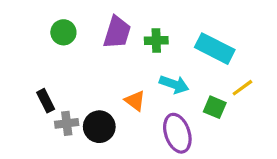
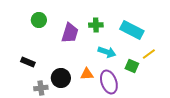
purple trapezoid: (117, 32) -> (70, 33), moved
black rectangle: (46, 101) -> (28, 62), turned -40
orange triangle: (135, 101) -> (87, 74), moved, turned -40
gray cross: (67, 123) -> (41, 88), moved

